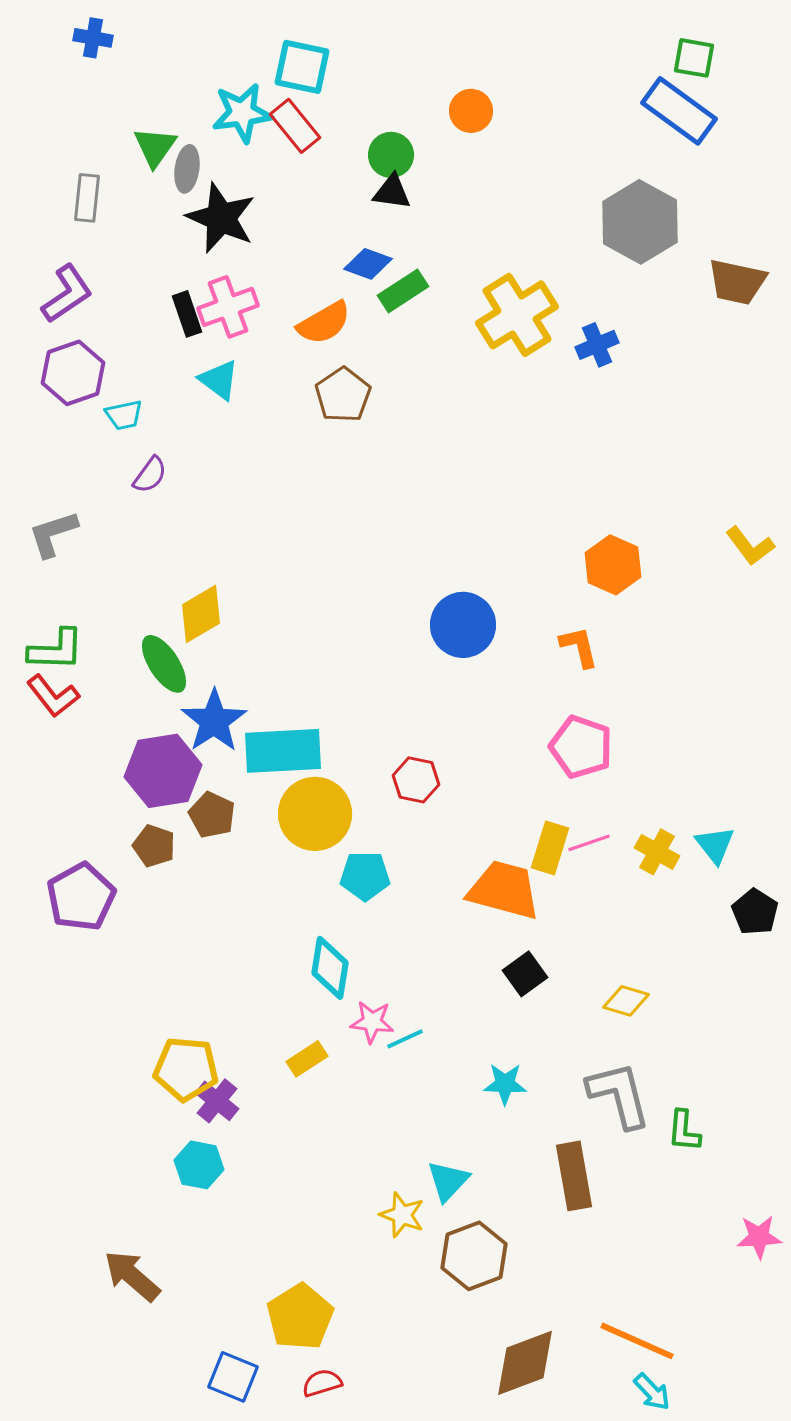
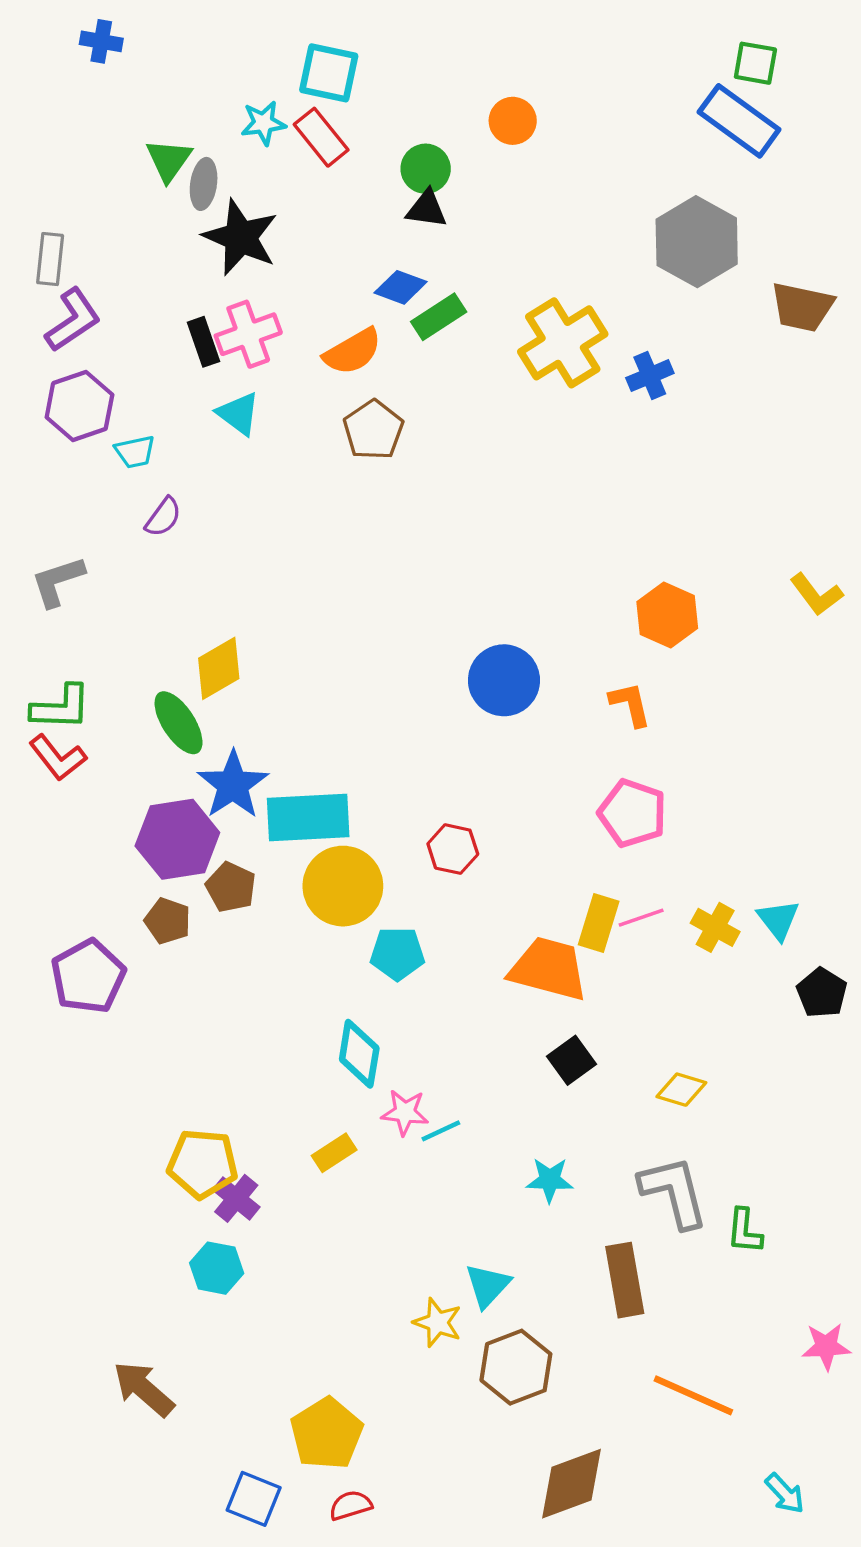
cyan star: (242, 113) -> (263, 123), size x0.7
gray rectangle: (87, 198) -> (50, 259), moved
orange line: (637, 1341) -> (693, 1395), moved
cyan arrow: (652, 1392) -> (785, 1493), moved

